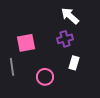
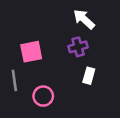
pink circle: (45, 77) -> (43, 96), moved

